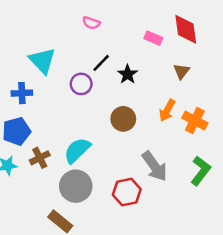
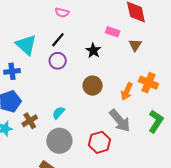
pink rectangle: (153, 38) -> (113, 32), moved
black line: (101, 63) -> (58, 40), moved
orange arrow: (167, 110) -> (127, 91), moved
cyan semicircle: (77, 150) -> (58, 113), size x0.6

